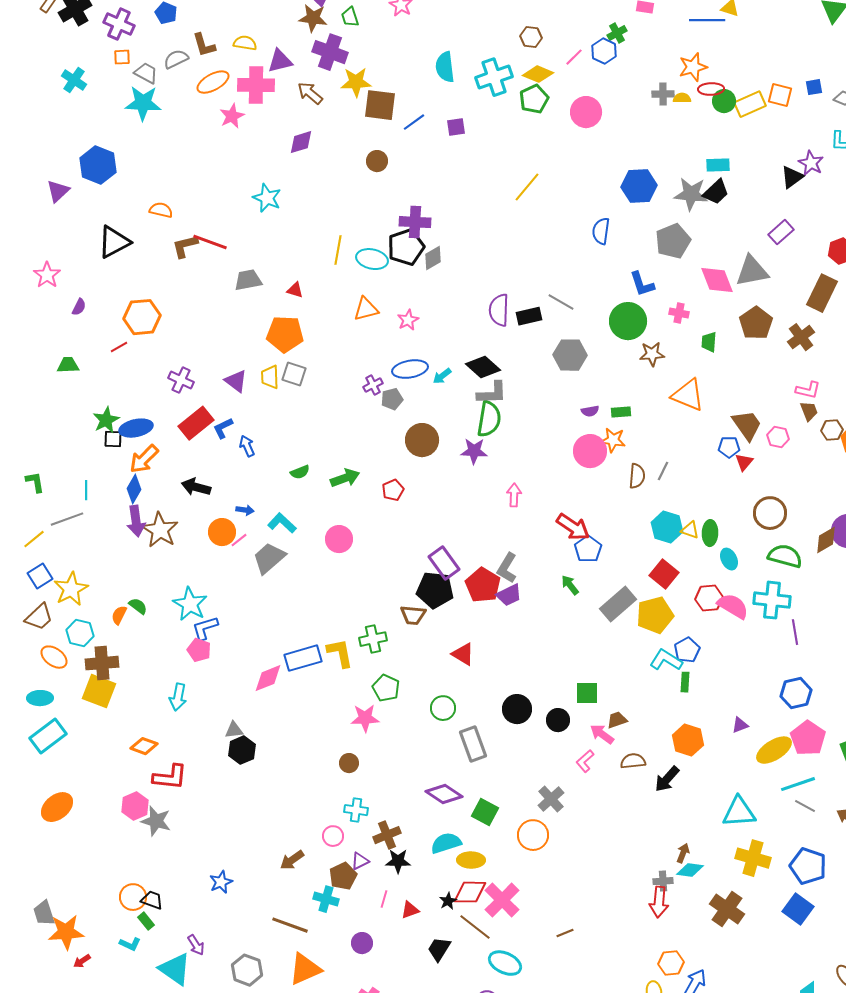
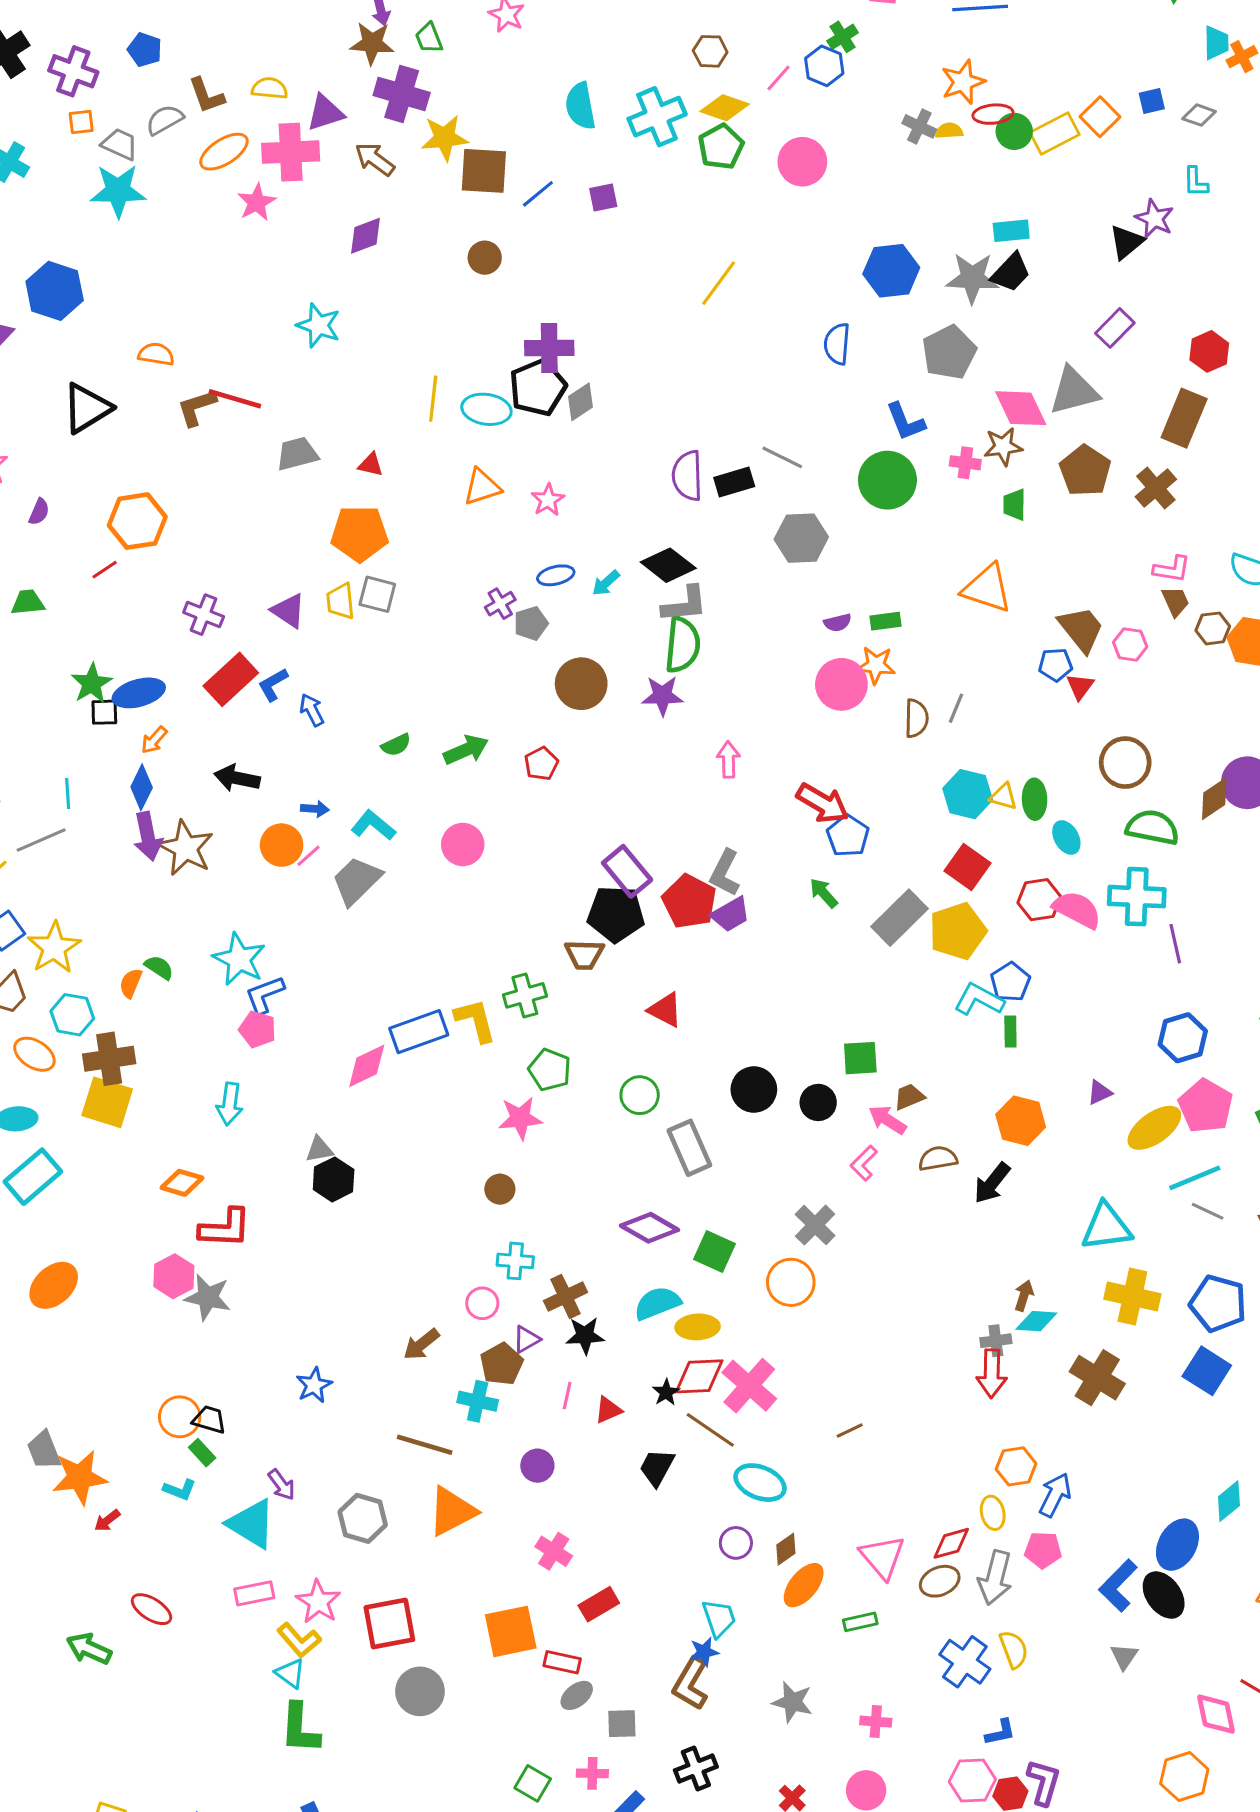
gray cross: (663, 94) -> (919, 126), turned 30
orange square: (780, 95) -> (1100, 117), turned 35
brown star: (652, 354) -> (1003, 446), moved
blue ellipse: (410, 369) -> (556, 575), size x0.7
orange arrow: (144, 459) -> (154, 740), size x0.6

